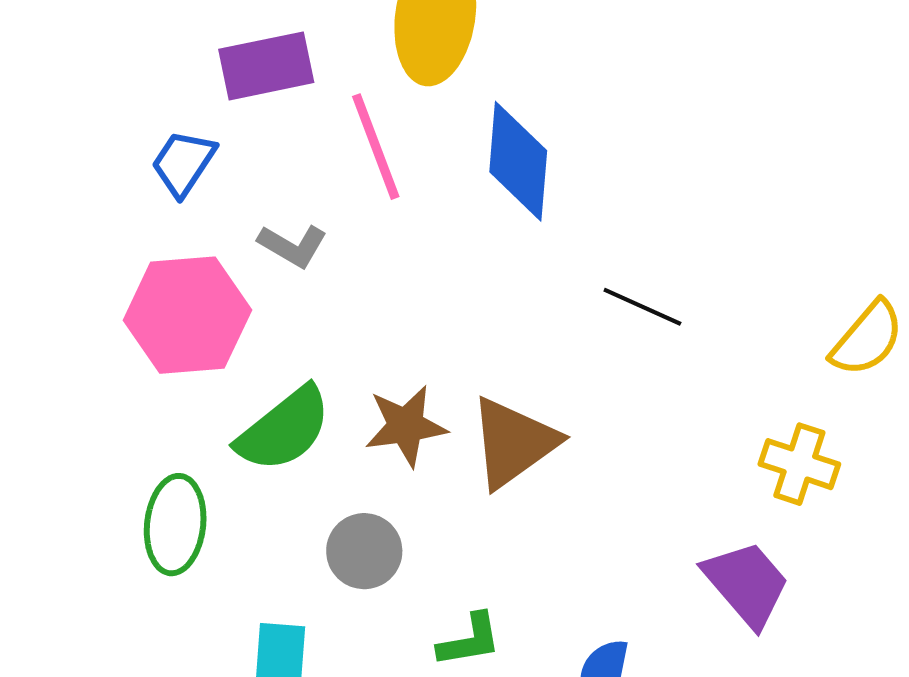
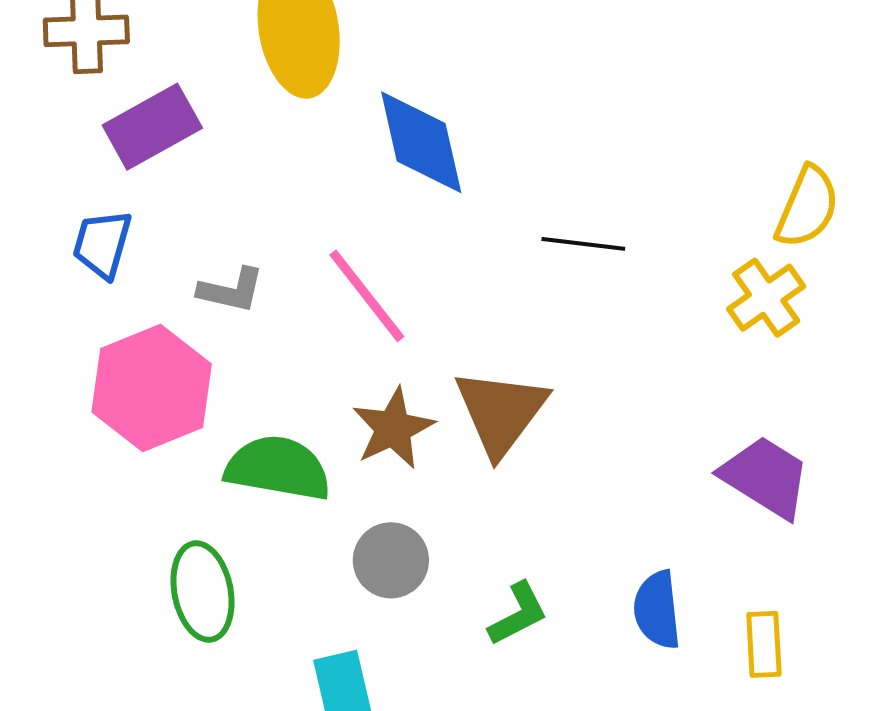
pink line: (376, 147) -> (367, 296), moved
green semicircle: (284, 429) -> (278, 468), turned -114
yellow cross: (799, 464) -> (766, 298), moved, turned -36

